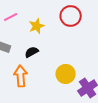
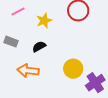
orange arrow: (21, 76) -> (28, 71), turned -80

